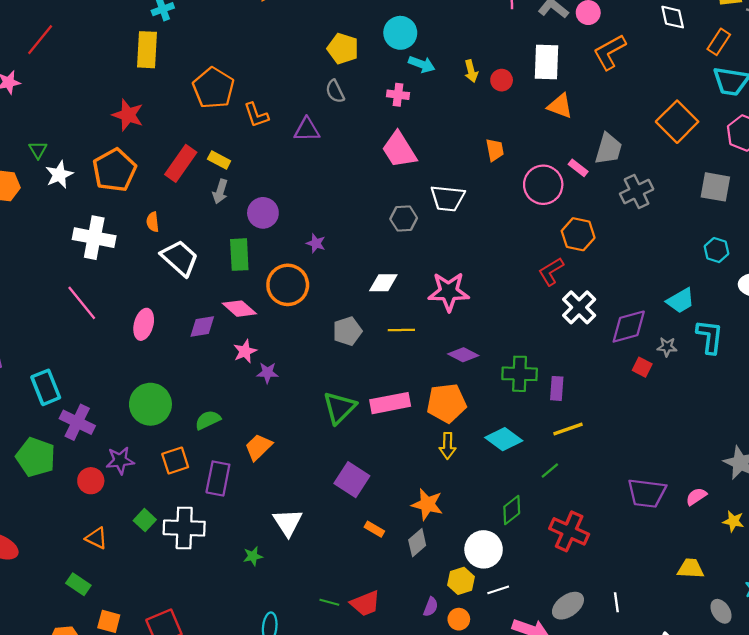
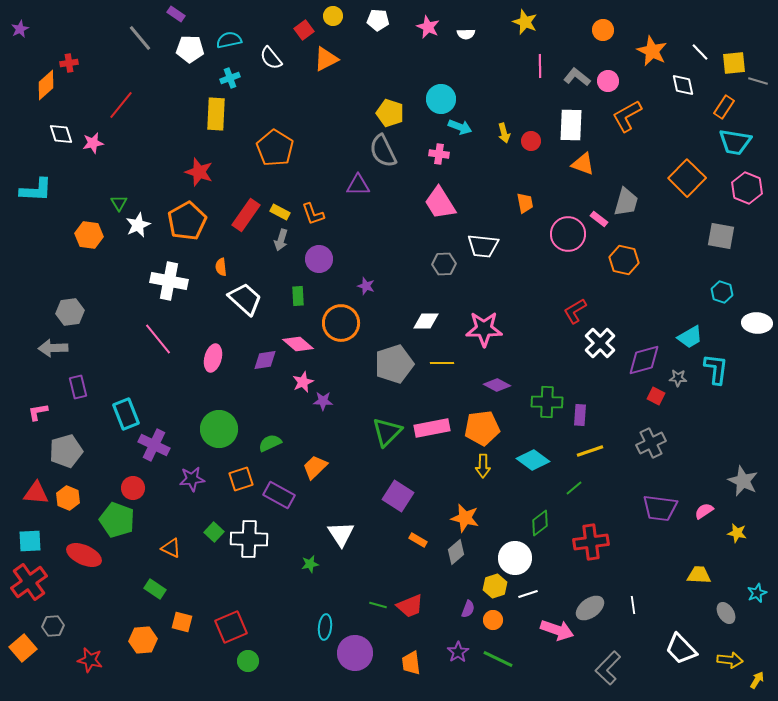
gray semicircle: (335, 91) -> (383, 151), size x1.6
orange L-shape: (256, 115) -> (313, 214), moved
gray cross: (637, 192) -> (651, 443), moved
orange hexagon: (578, 234) -> (624, 260), moved
green rectangle: (239, 255) -> (298, 296), size x0.7
gray pentagon: (347, 331) -> (394, 364), size x1.5
green pentagon: (36, 457) -> (117, 520), moved
purple rectangle: (218, 478) -> (279, 495), turned -72
red circle: (91, 481) -> (133, 488), moved
red cross: (569, 531) -> (591, 542), turned -32

